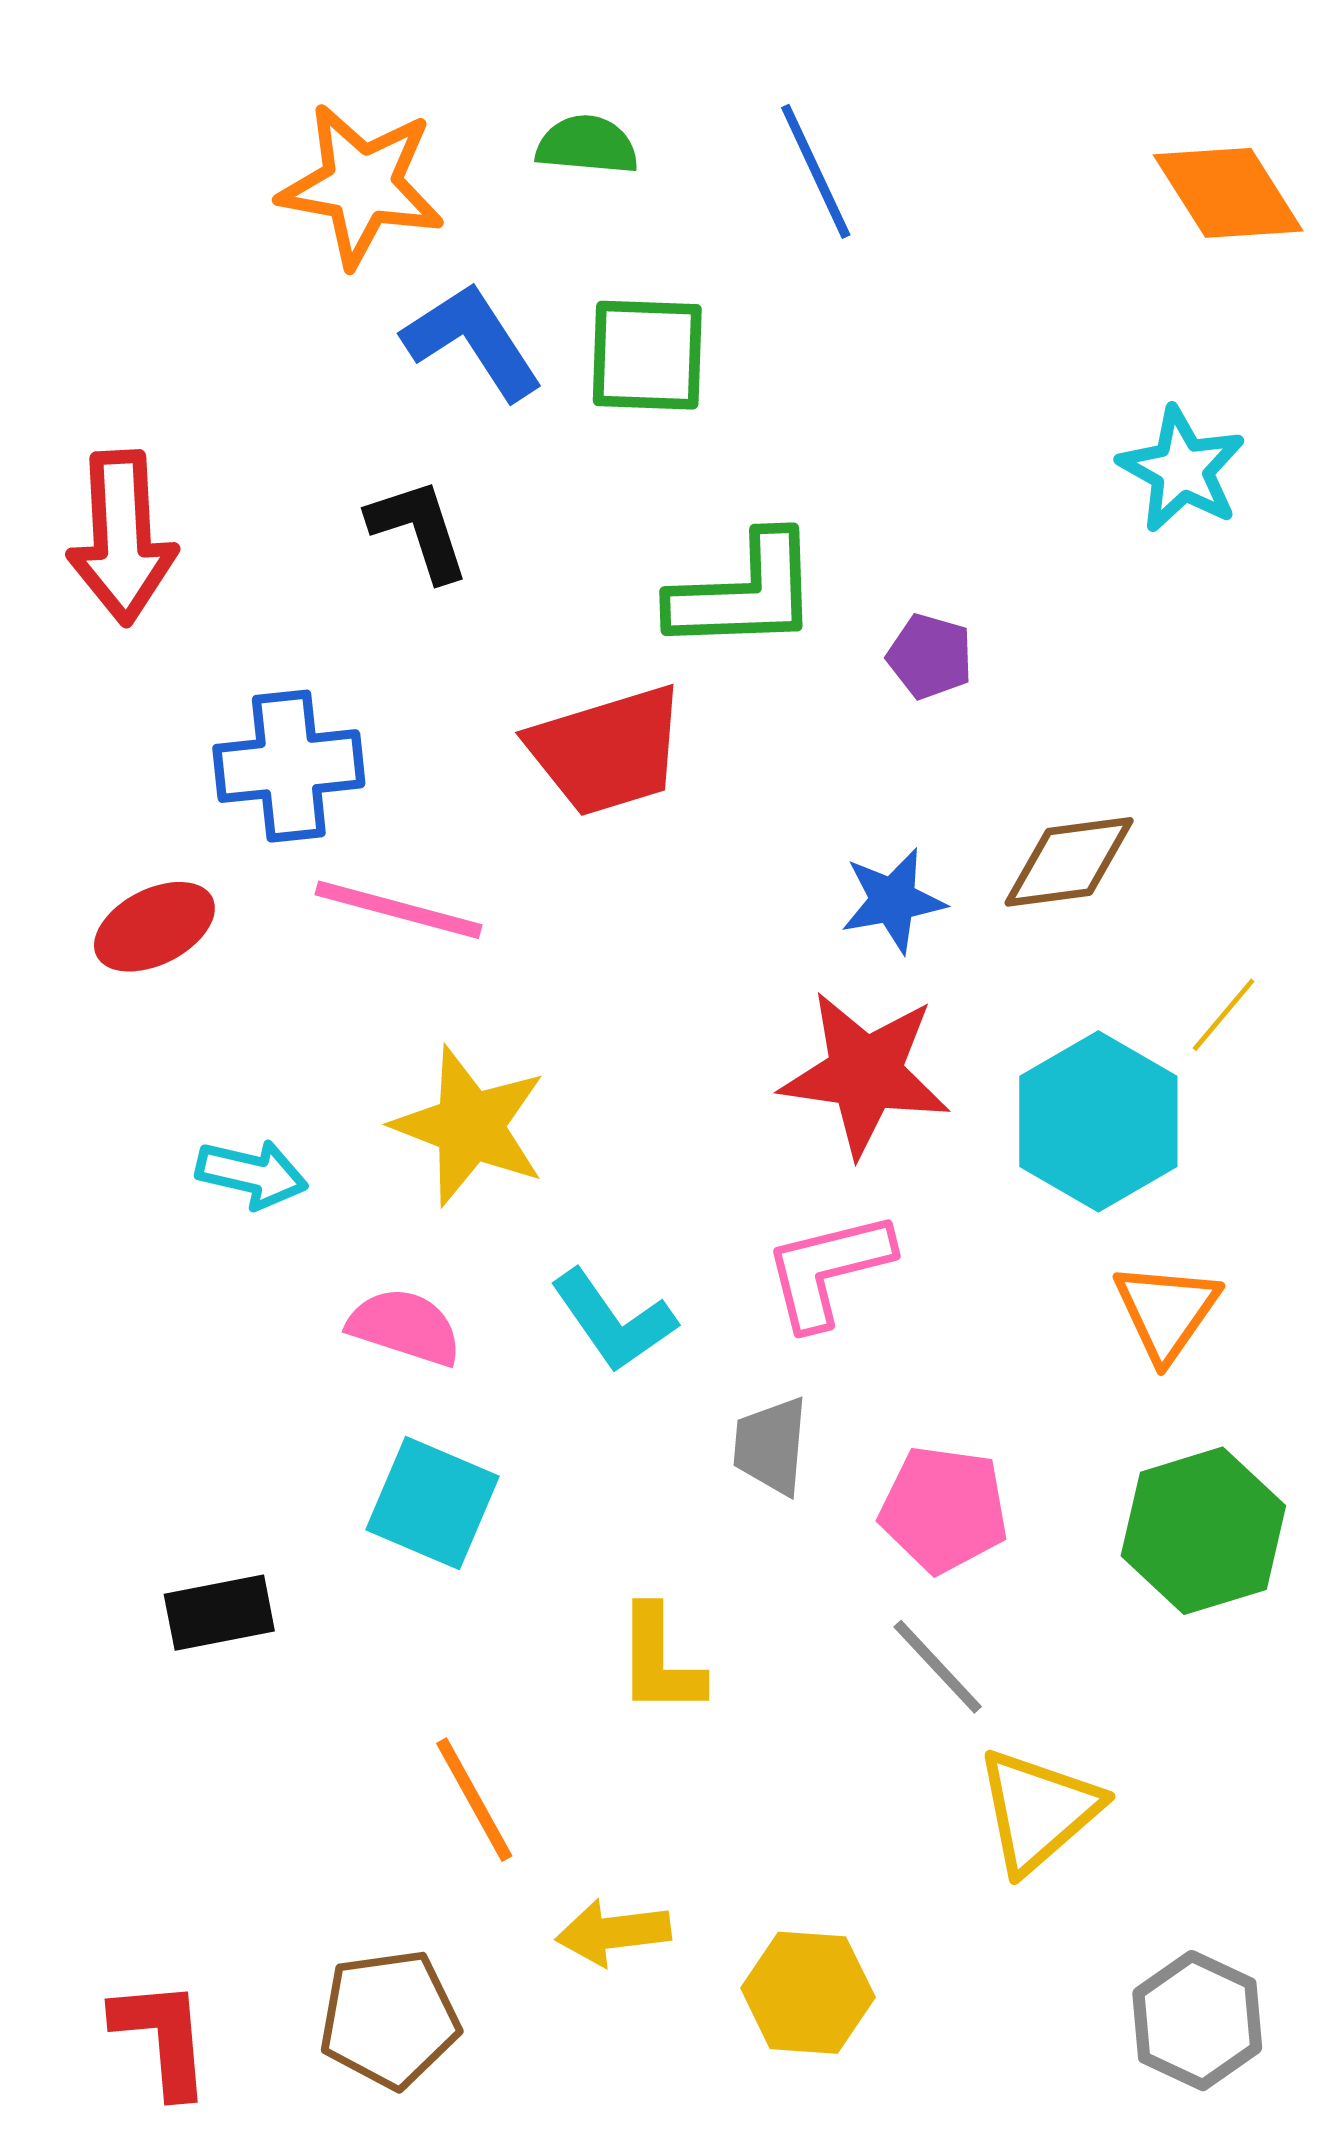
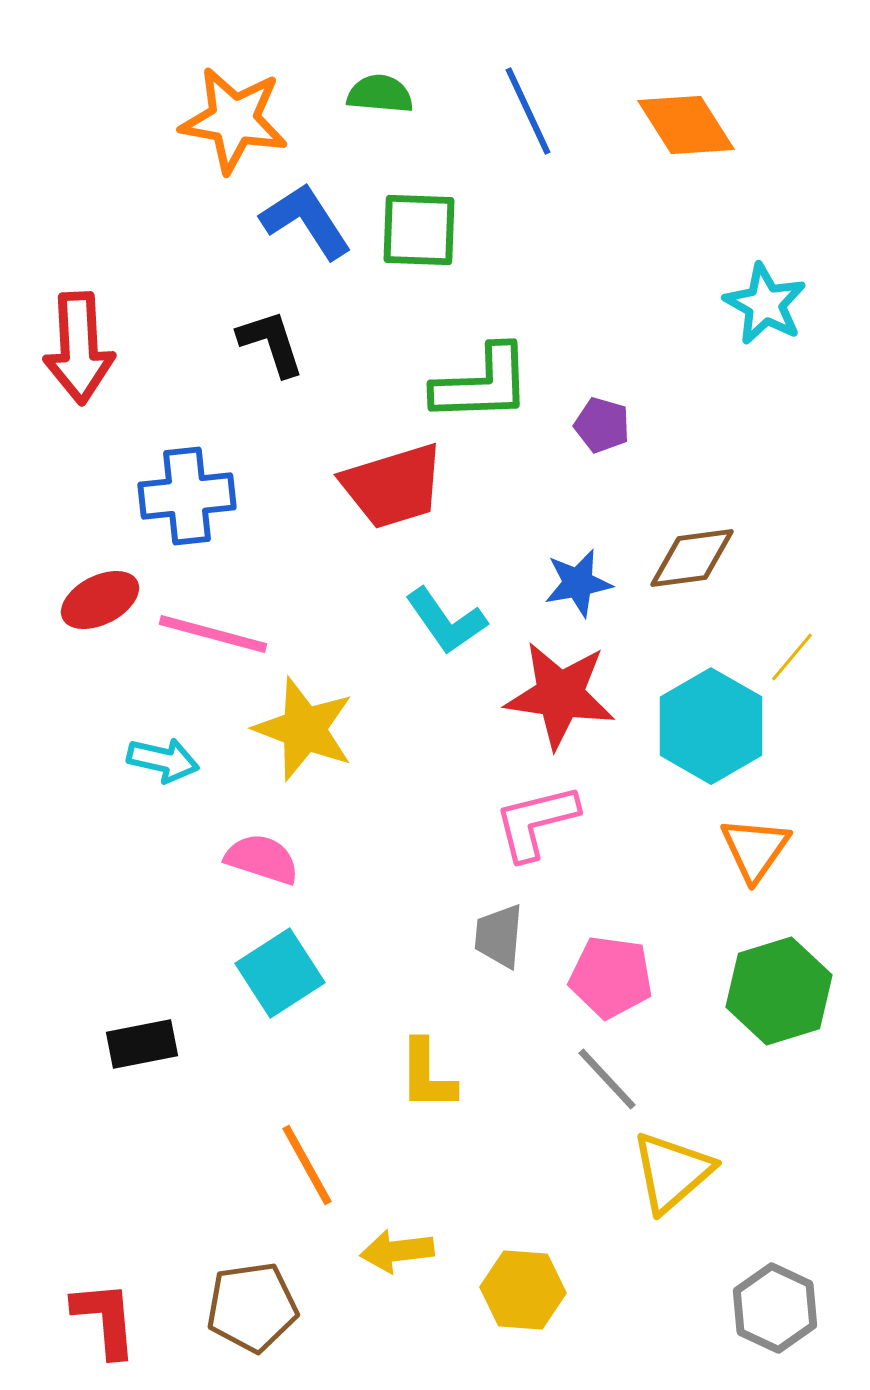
orange diamond: (1228, 193) -> (686, 125), moved
pink line: (399, 910) -> (213, 634), moved
cyan L-shape: (613, 1321) -> (446, 621), moved
cyan square: (433, 1503) -> (280, 973), turned 34

